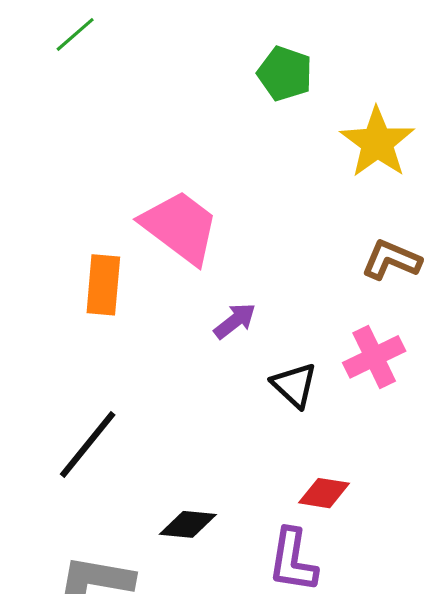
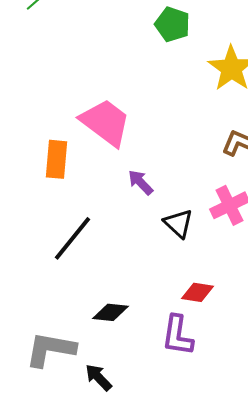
purple arrow: (235, 321) -> (140, 182), turned -96
black line: (88, 445) -> (72, 238), moved

